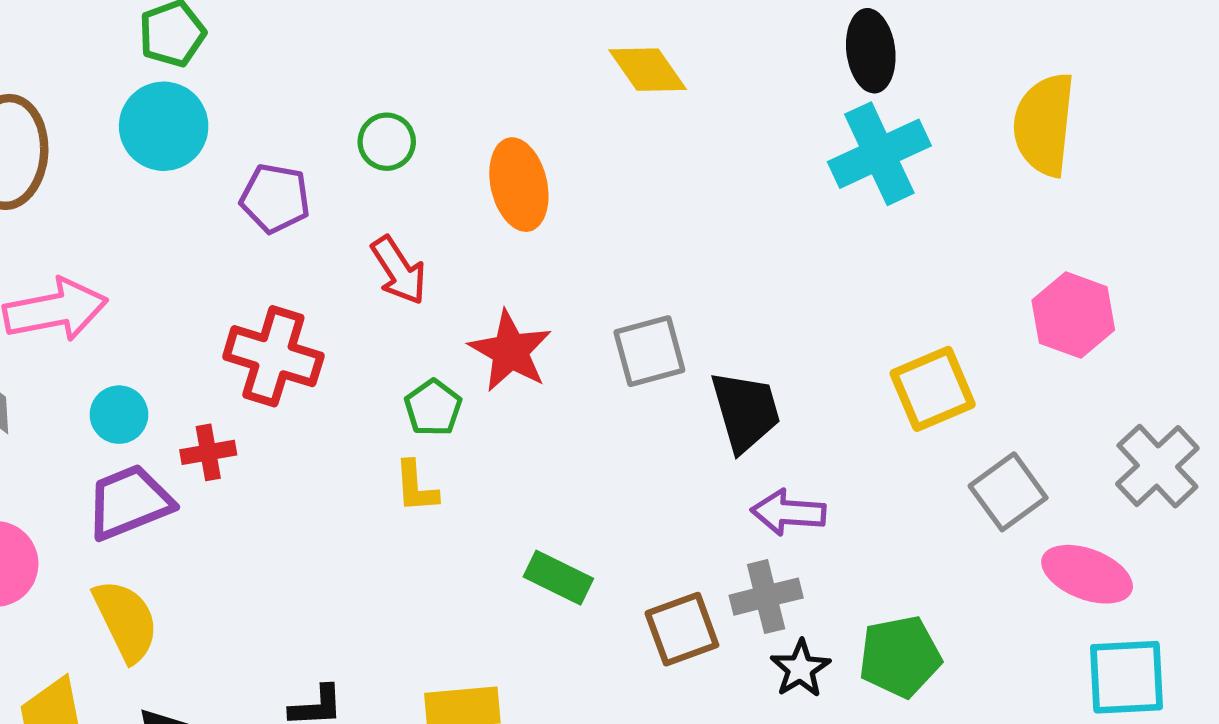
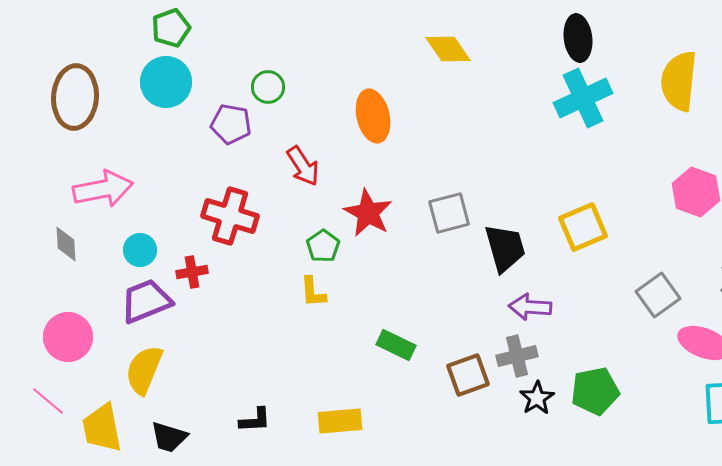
green circle: (387, 142) -> (268, 87), moved
yellow square: (933, 389) -> (583, 227), moved
yellow semicircle: (126, 621) -> (144, 370), turned -132

